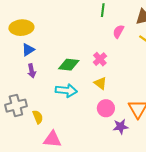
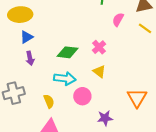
pink circle: (106, 108) -> (82, 96), moved
yellow semicircle: (38, 117) -> (49, 101), moved
purple star: (121, 127) -> (105, 118), moved

